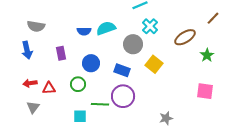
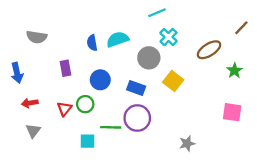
blue semicircle: (84, 31) -> (92, 43), turned 80
blue arrow: (27, 50) -> (17, 73), moved
red triangle: (49, 88) -> (64, 109), moved, turned -48

